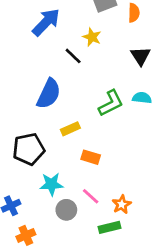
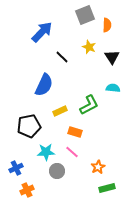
yellow star: (92, 37) -> (89, 47), moved
green L-shape: (111, 103) -> (89, 105), moved
pink line: (91, 196) -> (72, 152), moved
green rectangle: (110, 227) -> (107, 188), moved

